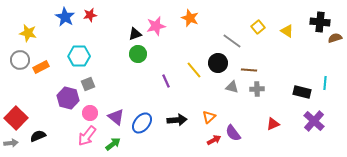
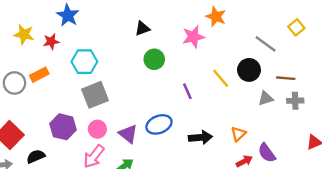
red star: (90, 15) -> (51, 42), moved
pink star: (156, 26) -> (193, 37), moved
black triangle: (135, 34) -> (142, 28), moved
gray circle: (20, 60) -> (14, 83), moved
gray square: (88, 84) -> (95, 95), size x1.6
gray triangle: (232, 87) -> (266, 98), turned -32
purple hexagon: (68, 98) -> (63, 127), moved
blue ellipse: (142, 123) -> (159, 124), moved, turned 30

